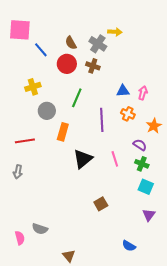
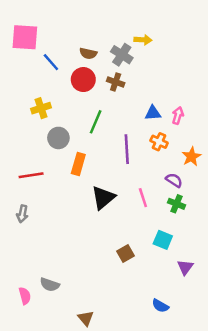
brown semicircle: (71, 43) -> (88, 53), turned -48
cyan square: (146, 187) -> (163, 240), moved

